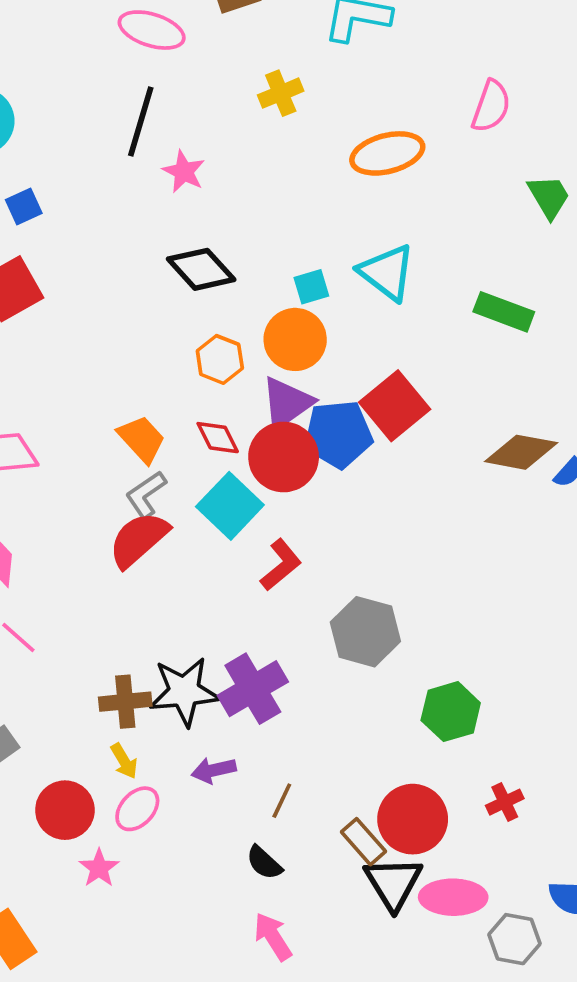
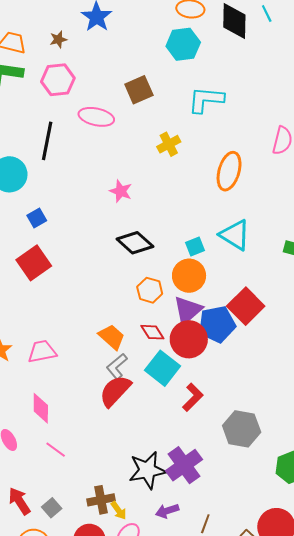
black line: (141, 121) -> (47, 141), moved
orange ellipse: (387, 153) -> (229, 171), turned -54
brown cross: (125, 702) -> (101, 500), moved

